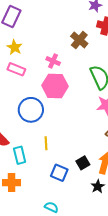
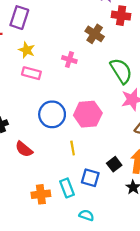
pink hexagon: (55, 86) -> (88, 114), moved
cyan rectangle: (20, 155) -> (67, 188), moved

